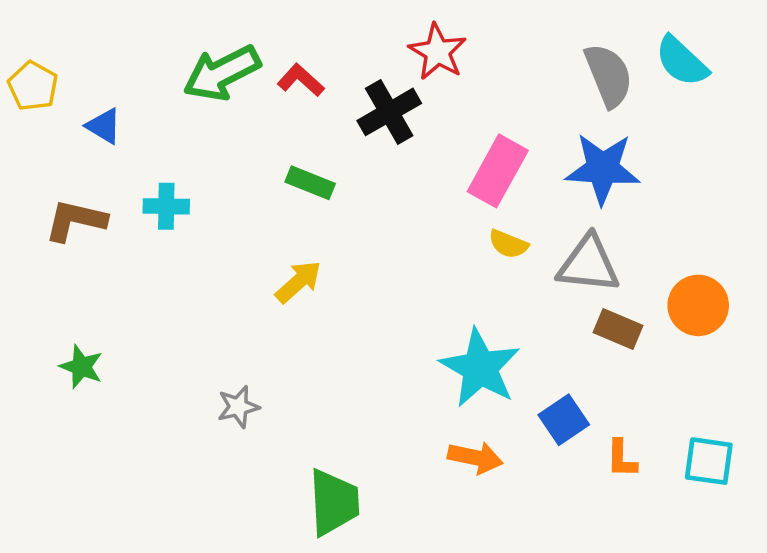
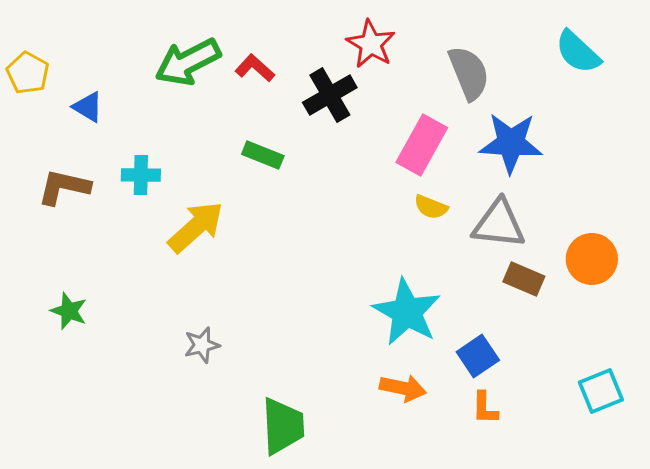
gray semicircle: (609, 75) -> (469, 73), moved
yellow arrow: (298, 282) -> (196, 227), moved, size x1.4
orange L-shape: (622, 459) -> (485, 408), moved
cyan square: (709, 461) -> (601, 391), turned -30

